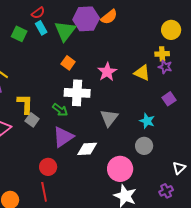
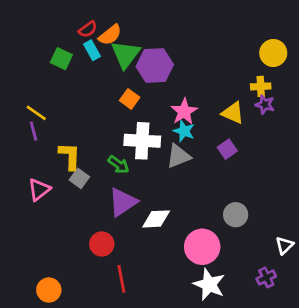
orange semicircle: (109, 17) -> (110, 35), moved
purple hexagon: (86, 19) -> (155, 66), moved
purple square: (169, 99) -> (227, 149), moved
gray triangle: (109, 118) -> (178, 156), moved, turned 30
cyan star: (147, 121) -> (184, 131), moved
red line: (44, 192) -> (121, 279), moved

